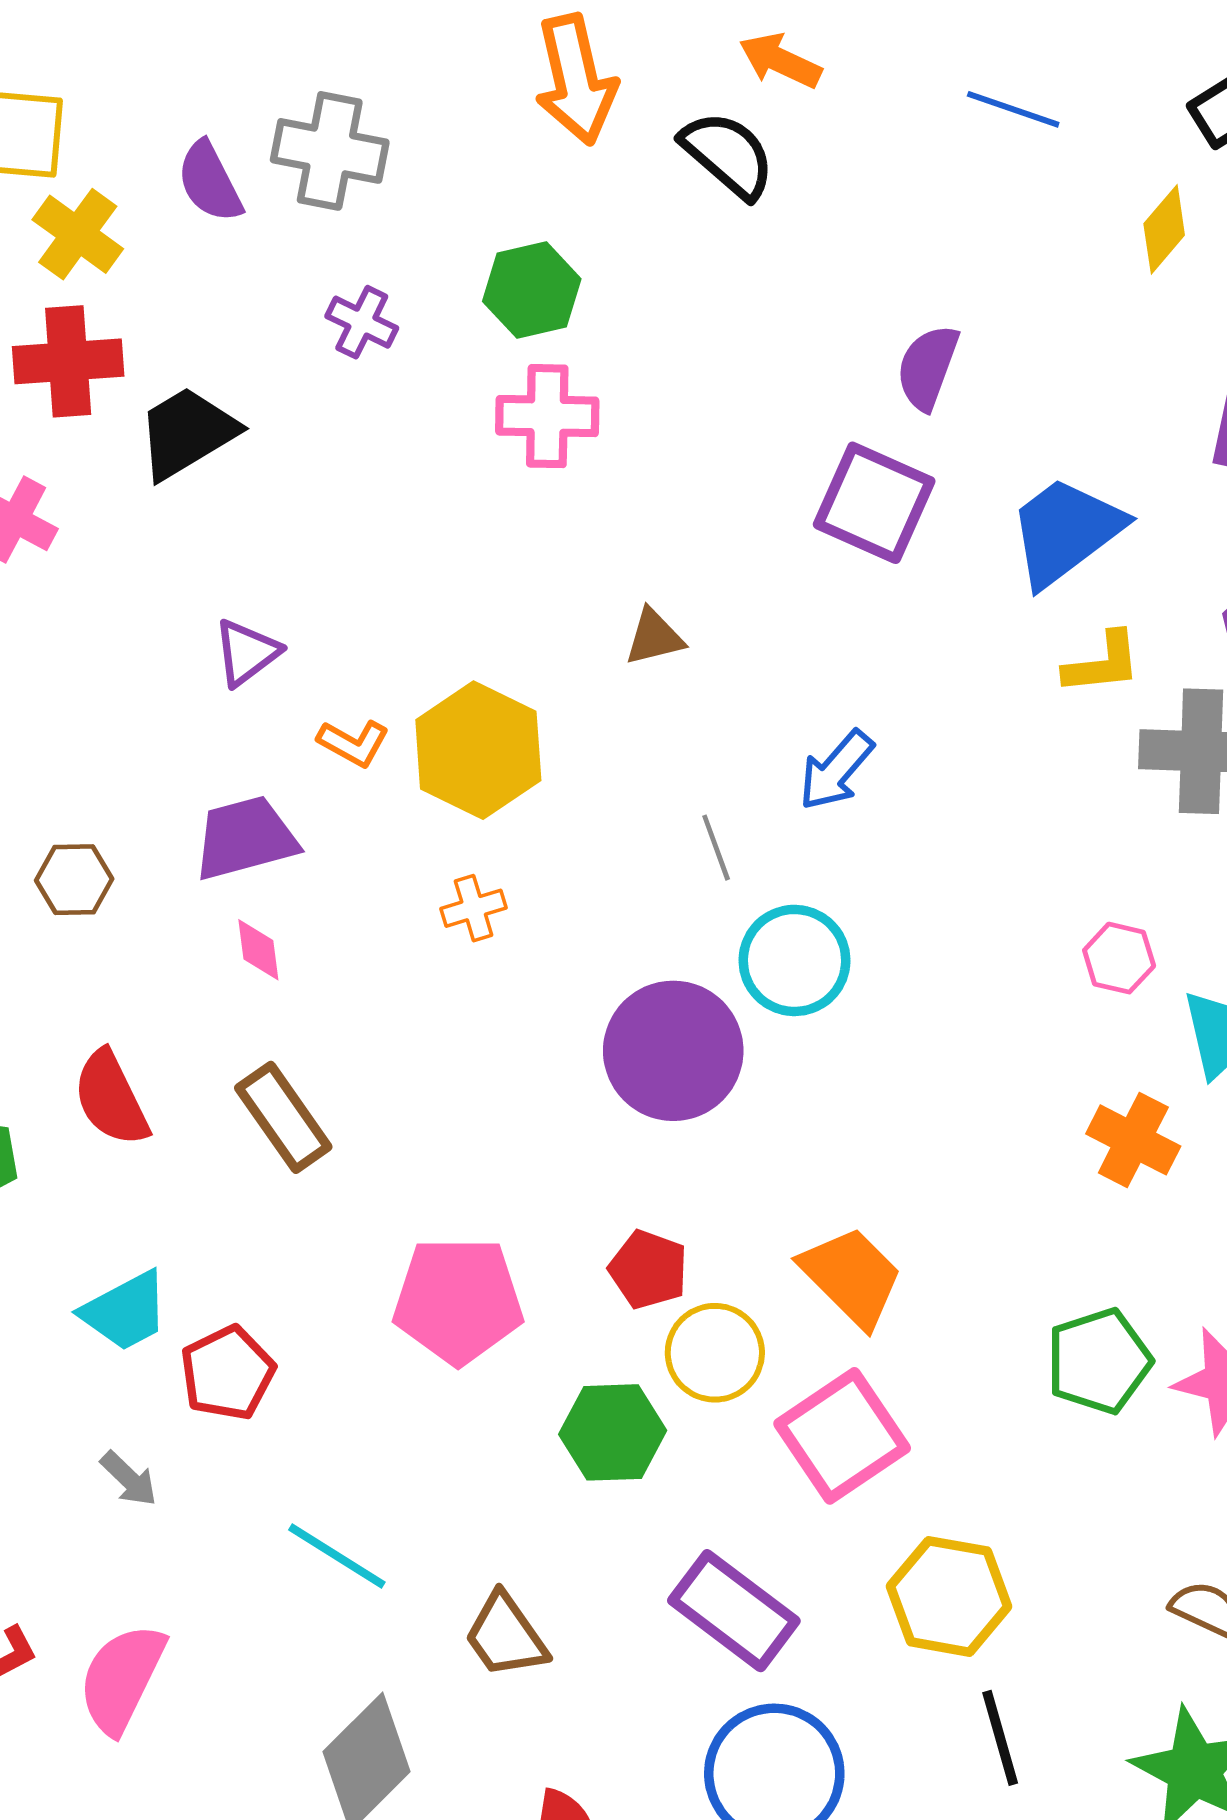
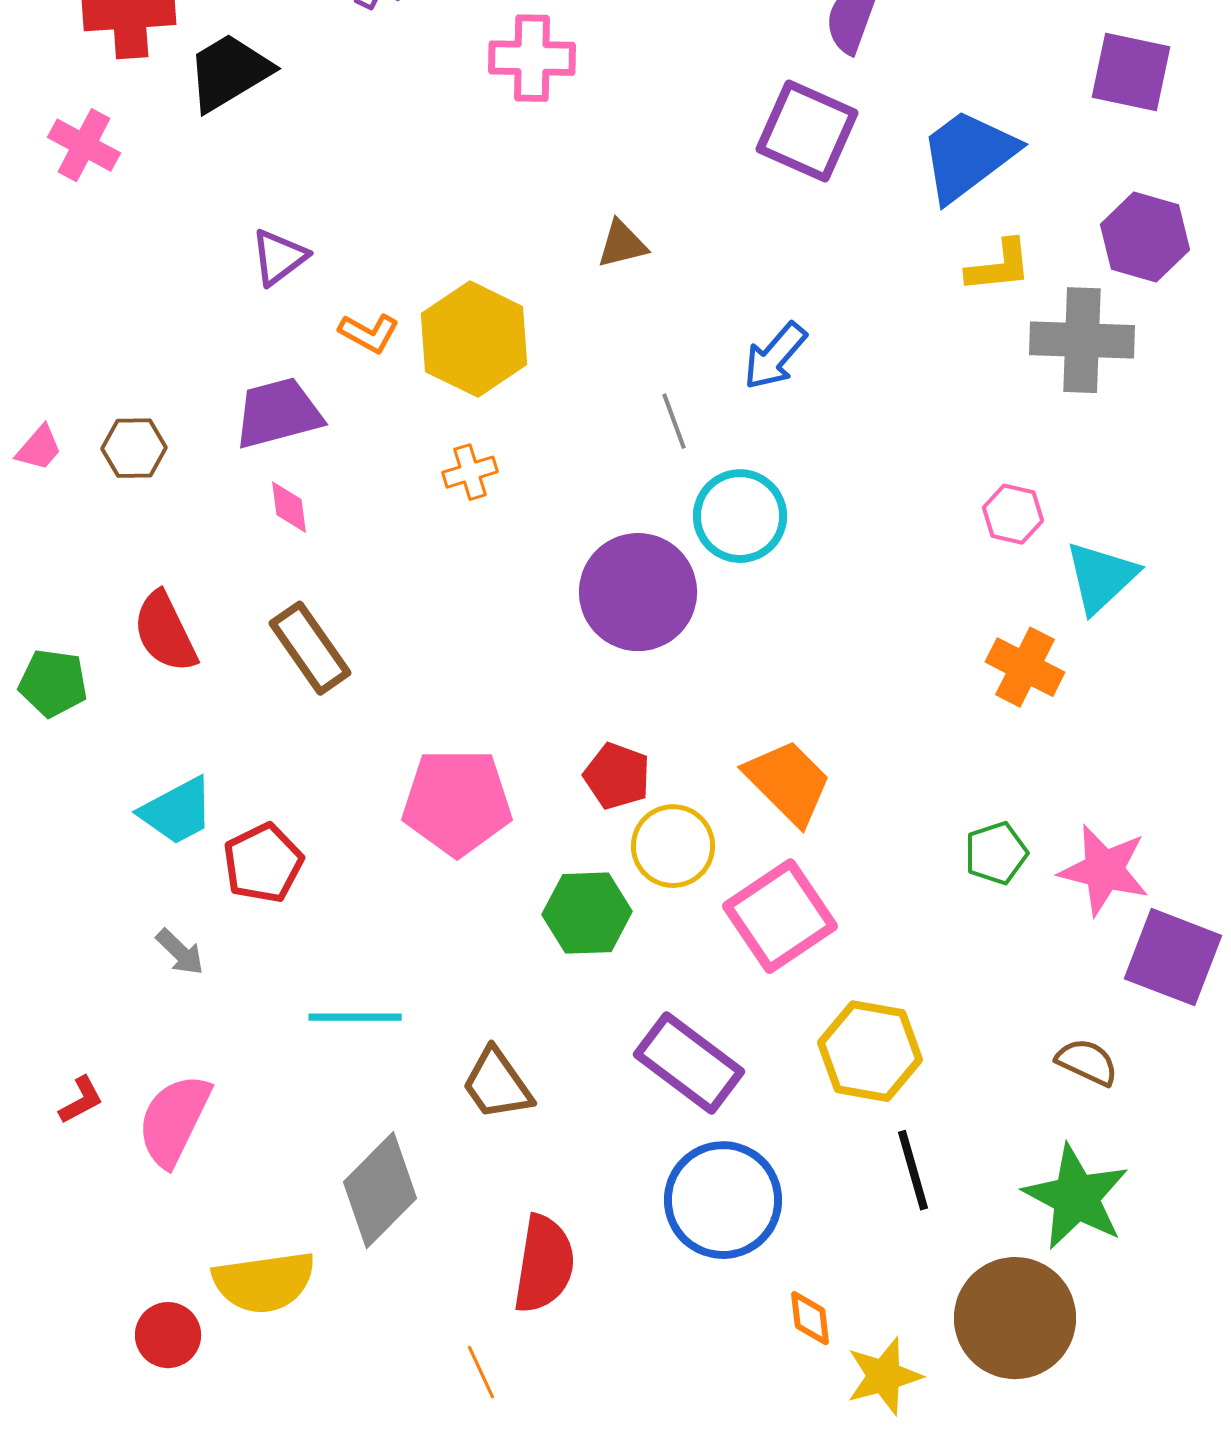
green pentagon: (1099, 1361) -> (996, 853), size x0.7
cyan line: (337, 1556) -> (355, 1017), turned -32

